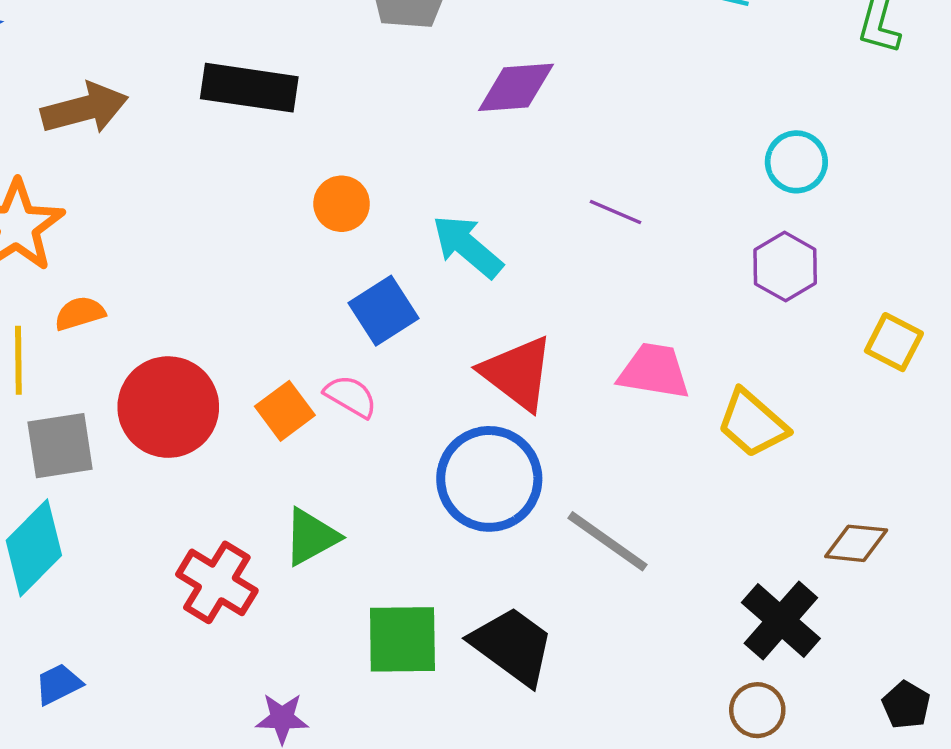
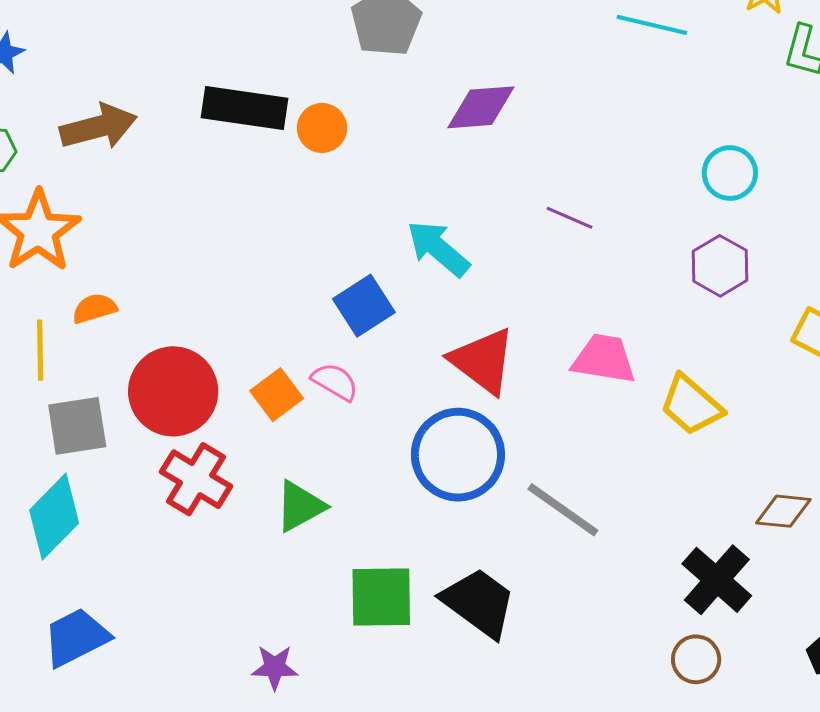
orange circle: (342, 204) -> (322, 128), moved
red cross: (217, 582) -> (196, 479), moved
blue trapezoid: (59, 684) -> (76, 637), size x1.6

